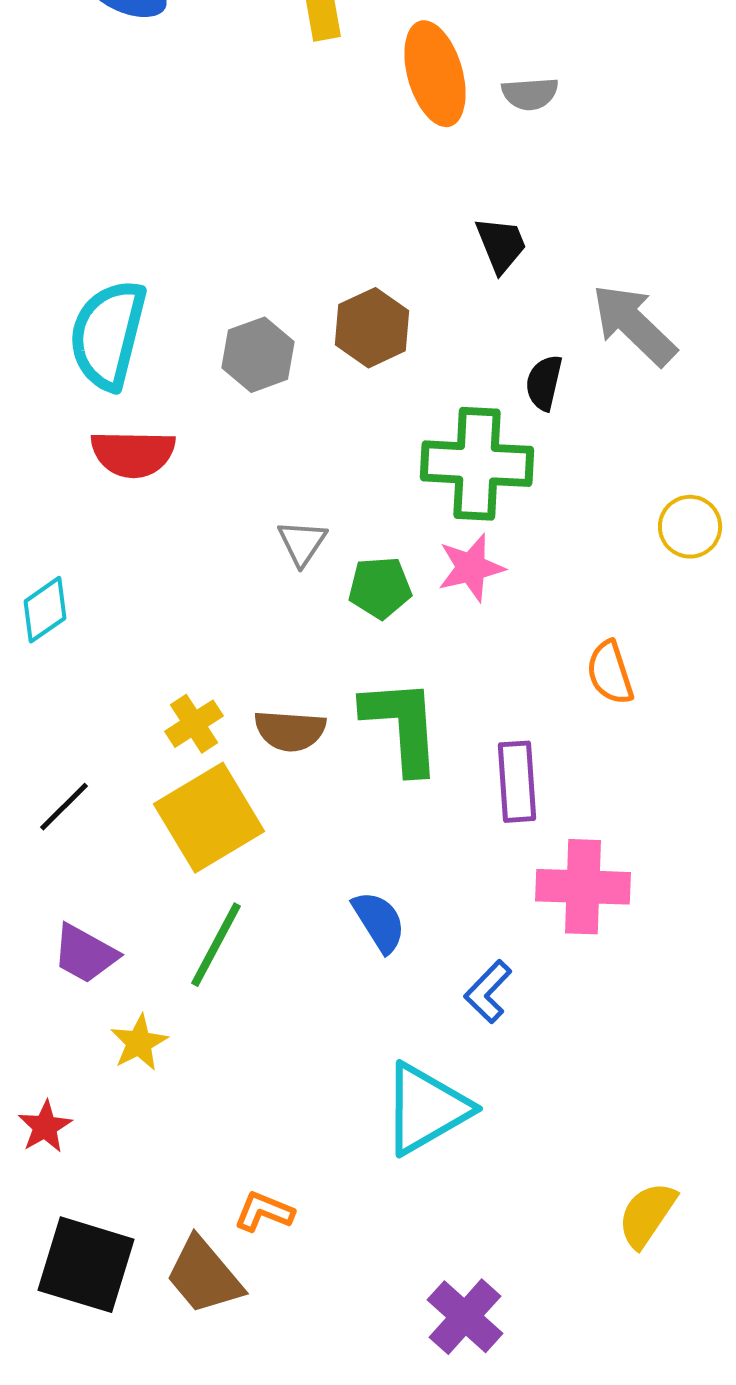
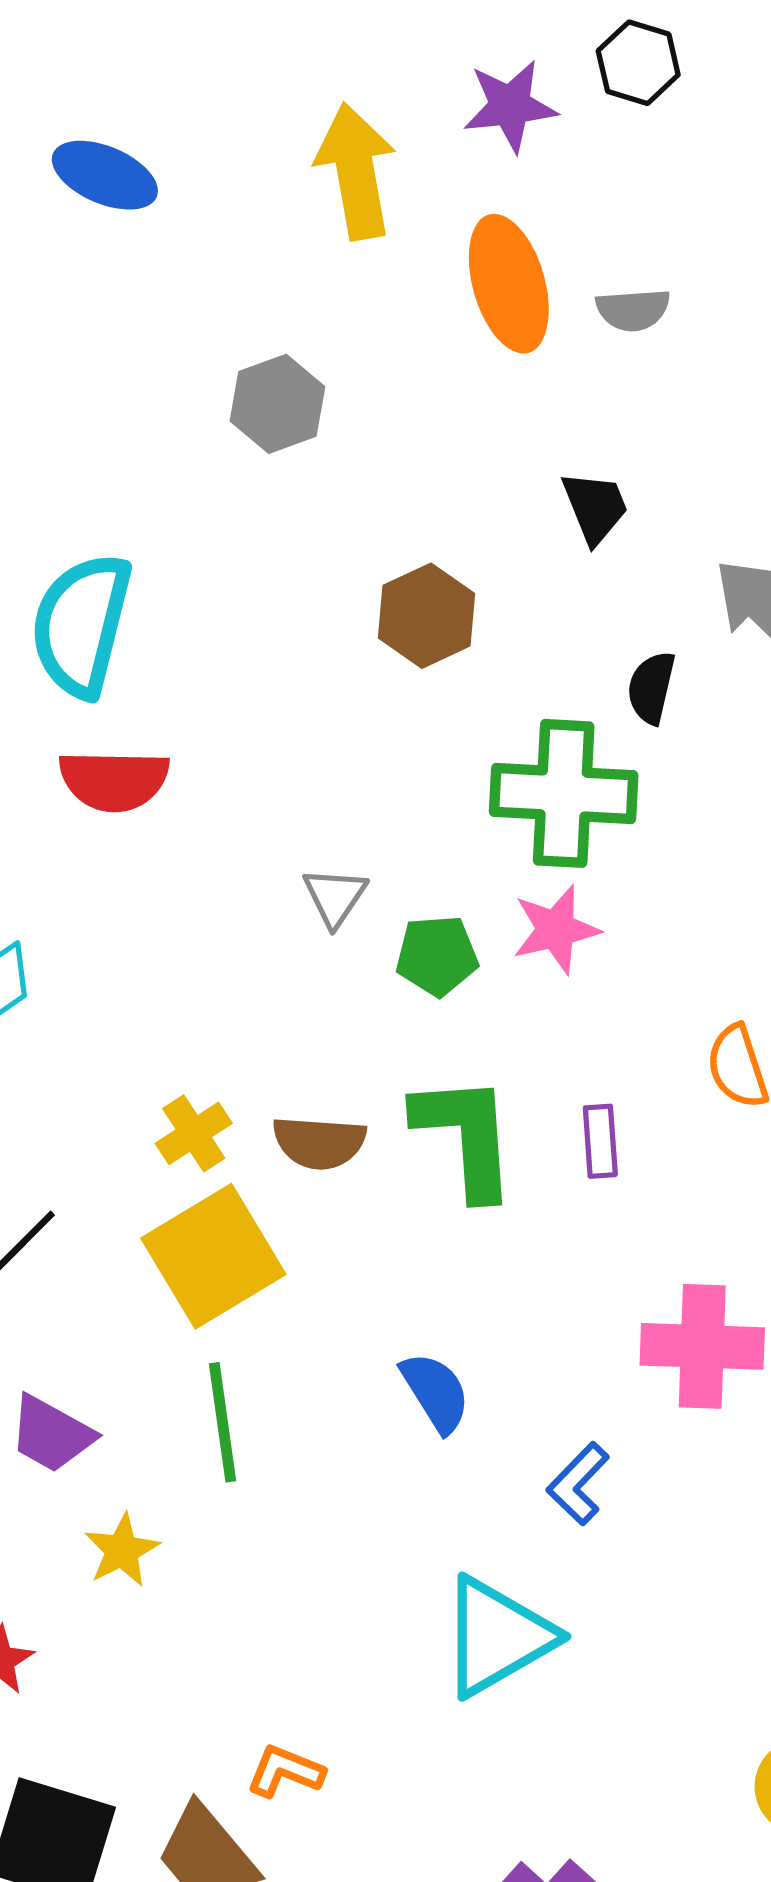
gray hexagon: (258, 355) -> (277, 404), moved
purple rectangle: (517, 782) -> (600, 1141), moved, size x0.7
green line: (216, 945) -> (223, 1422), turned -36

